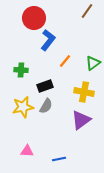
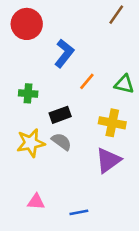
red circle: (34, 18) -> (27, 24), moved
green triangle: (93, 63) -> (124, 84), turned 49
gray semicircle: (46, 106) -> (61, 142), turned -84

